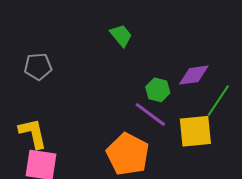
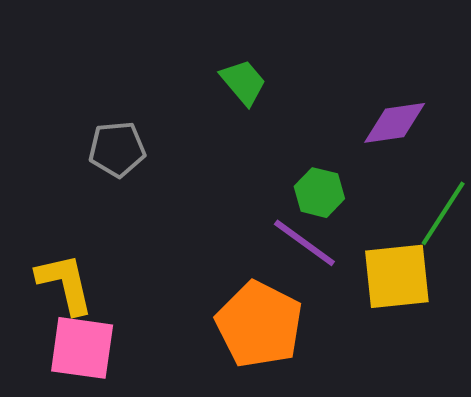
gray pentagon: (38, 67) -> (117, 149), moved
purple diamond: (194, 75) -> (395, 123), moved

